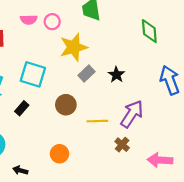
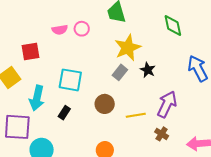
yellow star: (74, 47) -> (128, 48), moved

